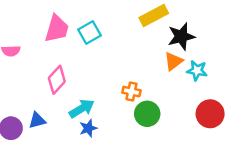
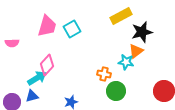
cyan star: (197, 71) -> (126, 62), moved
cyan arrow: (82, 109) -> (37, 78), moved

